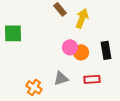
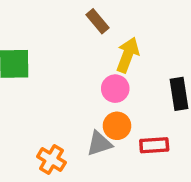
yellow arrow: (82, 18) -> (128, 55), moved
orange circle: (81, 52) -> (117, 126), moved

